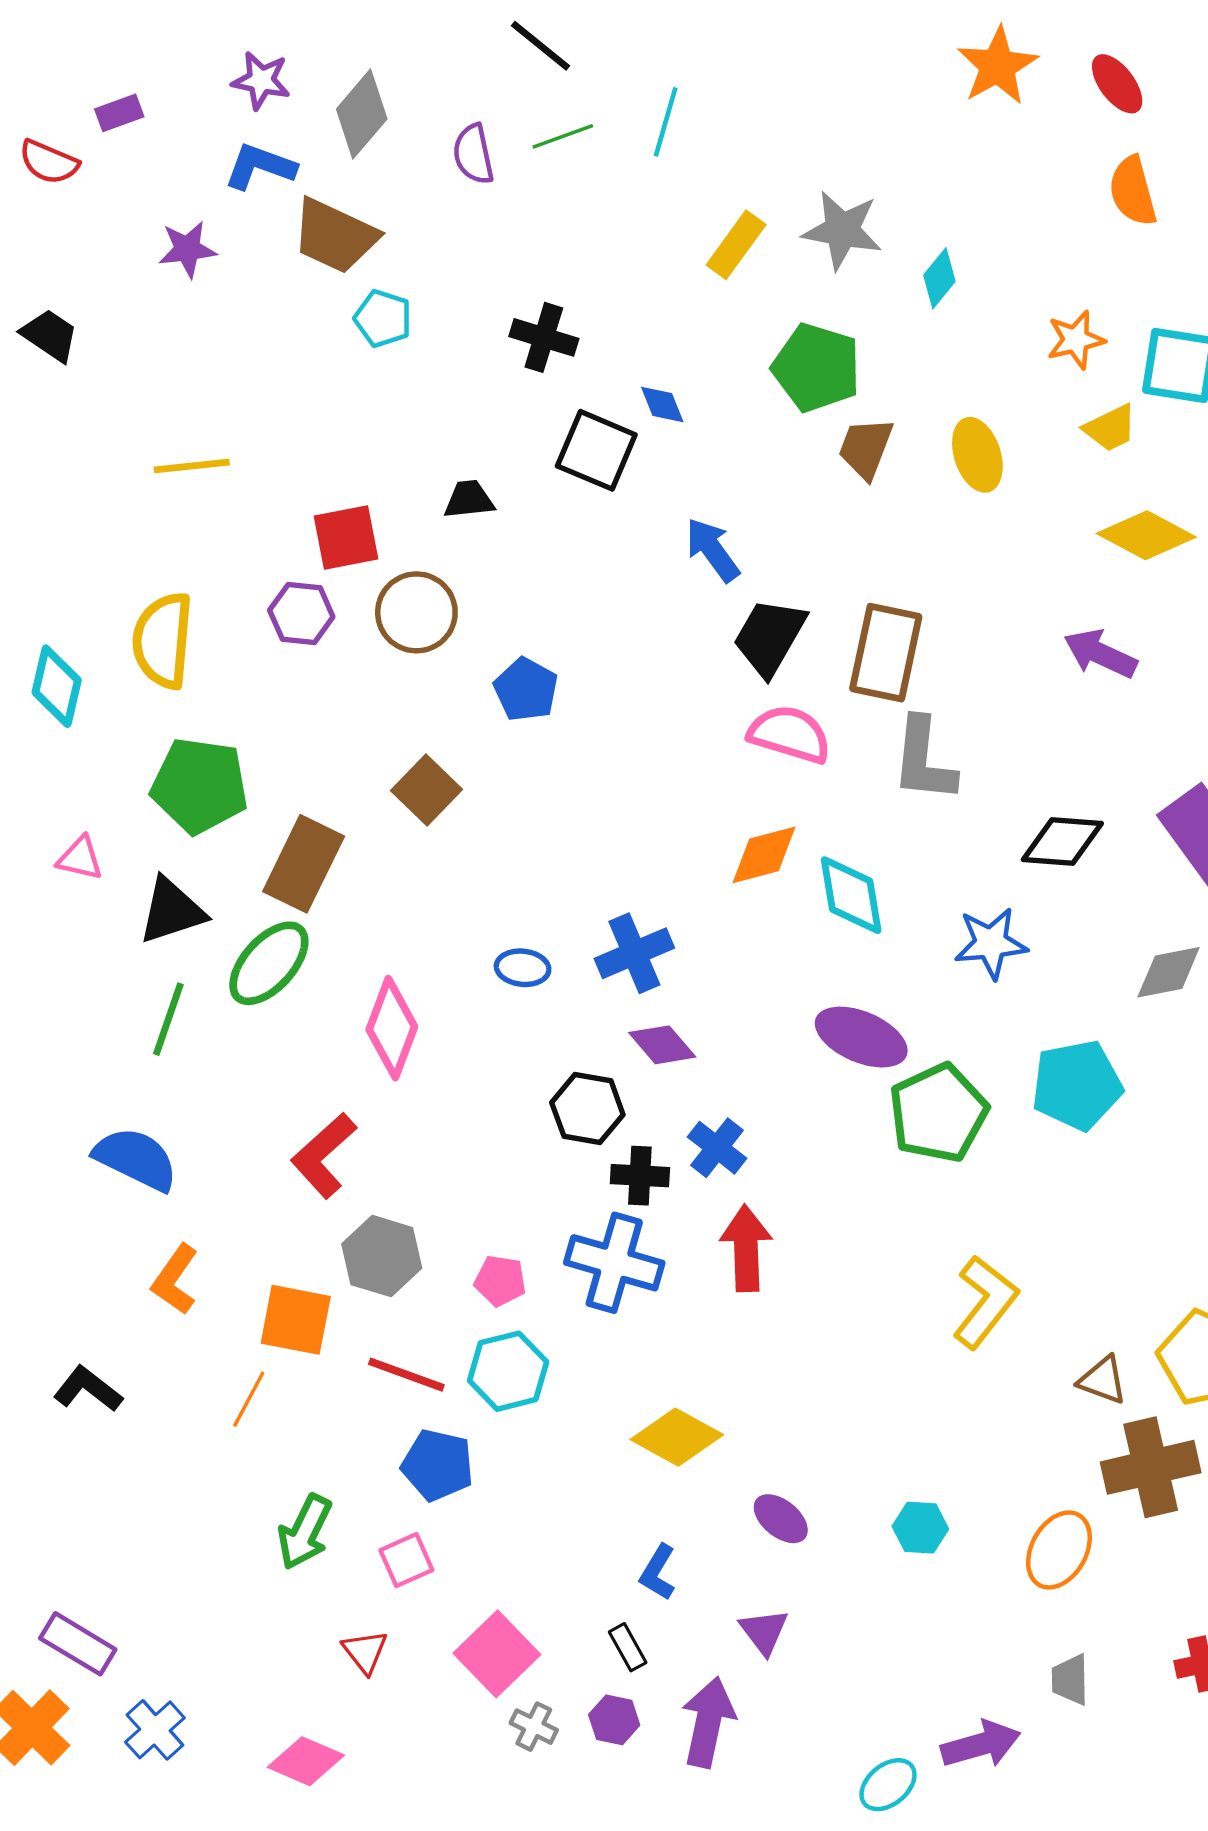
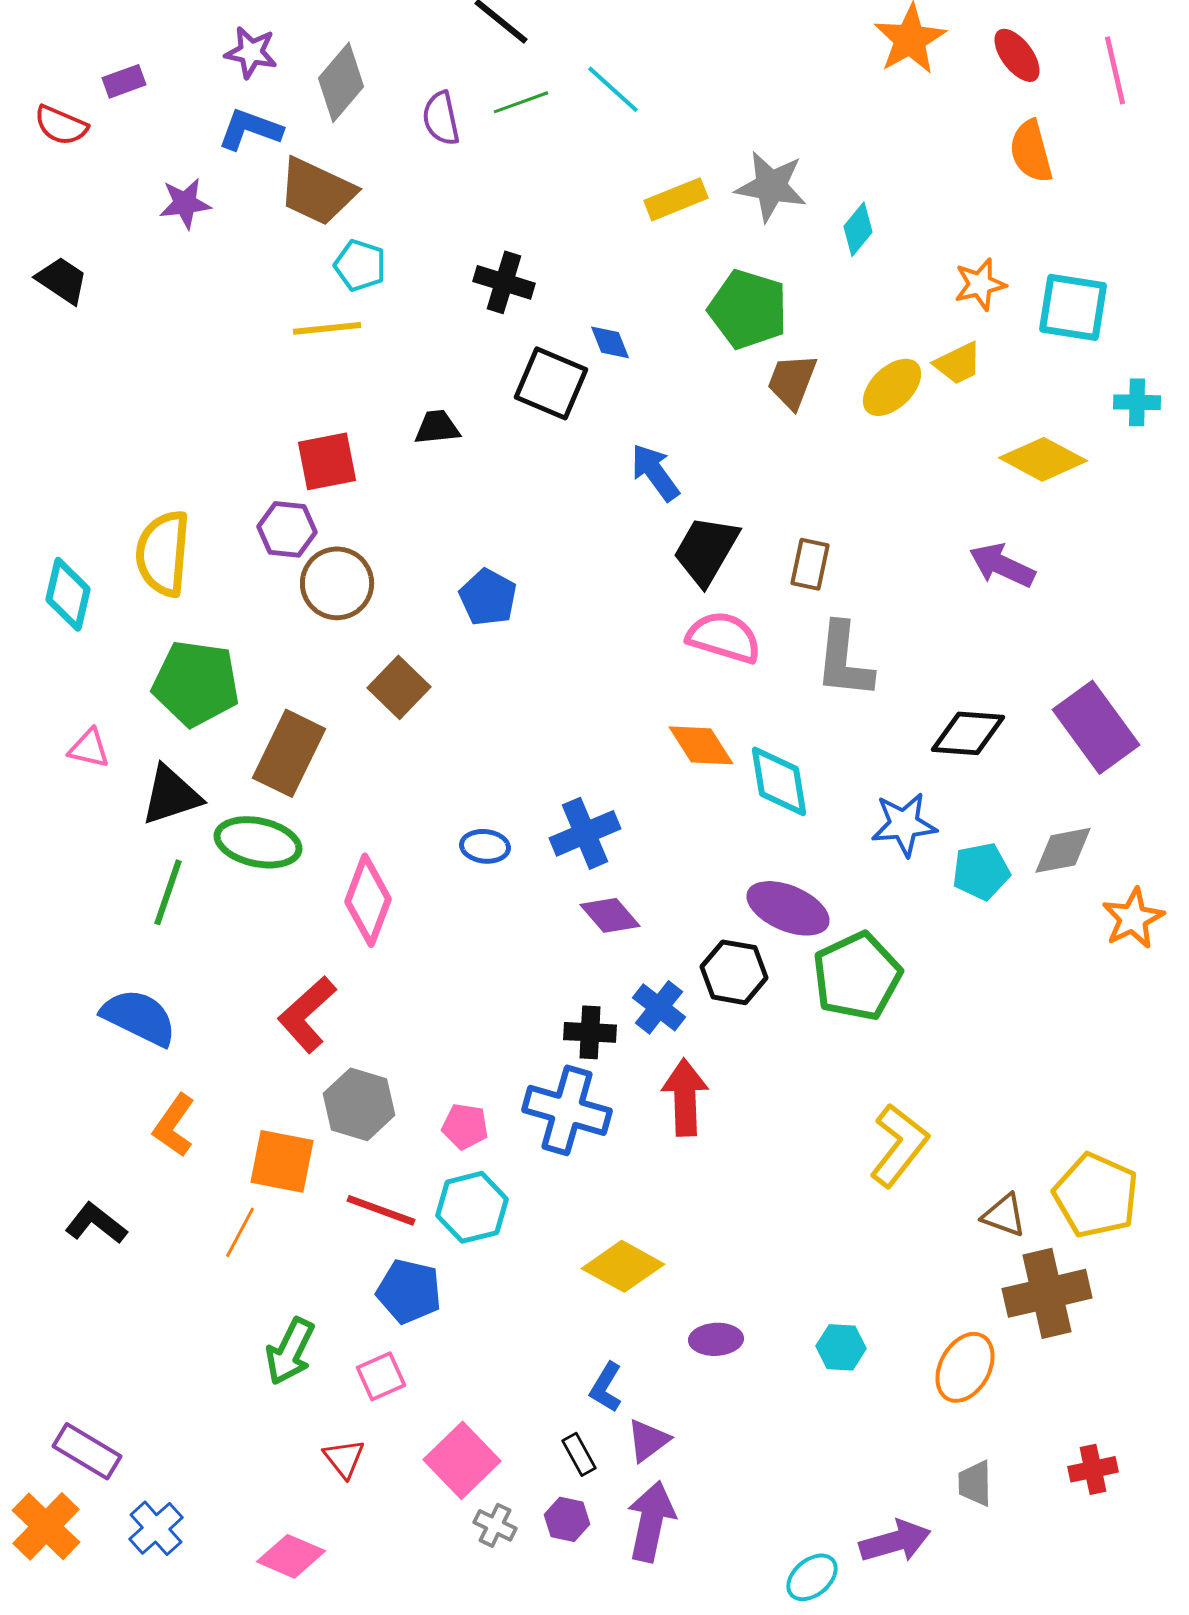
cyan line: (666, 122) -> (613, 89), turned -64
yellow rectangle: (736, 245) -> (676, 199), turned 32
yellow trapezoid: (1110, 428) -> (958, 363), moved
yellow ellipse: (977, 455) -> (892, 387), turned 64
yellow line: (192, 466) -> (327, 328), moved
brown circle: (416, 612) -> (337, 583), moved
brown rectangle: (886, 653) -> (810, 564), size x0.6
orange diamond: (764, 855) -> (701, 745), turned 72
green ellipse: (269, 963) -> (258, 842), turned 60
cyan pentagon: (1077, 1085) -> (981, 871), moved, size x0.7
black hexagon: (587, 1109) -> (734, 972), moved
purple ellipse: (781, 1519) -> (716, 1339), turned -42
purple triangle: (764, 1632) -> (648, 1440), moved, turned 30

